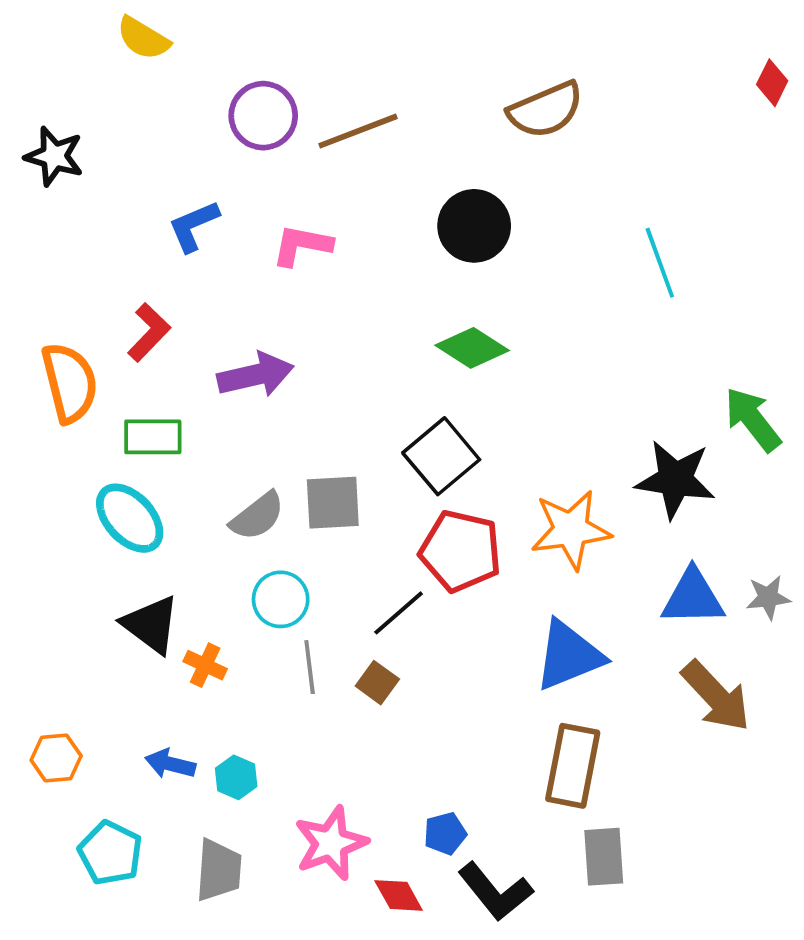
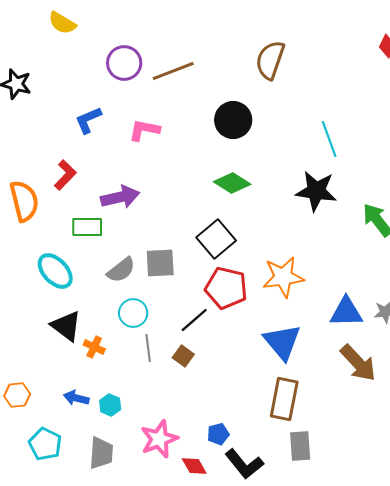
brown semicircle: (546, 110) -> (270, 60), turned 132
green rectangle: (153, 437) -> (87, 227), moved
black star: (675, 479) -> (316, 191), moved
blue triangle: (569, 655) -> (282, 342), turned -48

